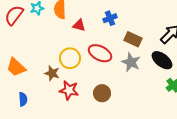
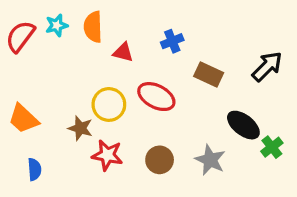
black ellipse: (162, 60) -> (243, 125), moved
gray star: (131, 62) -> (210, 160), moved

